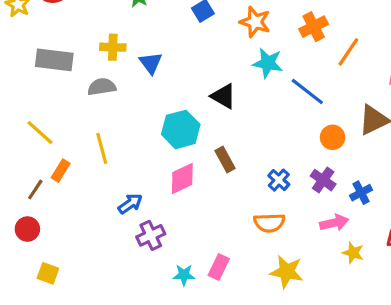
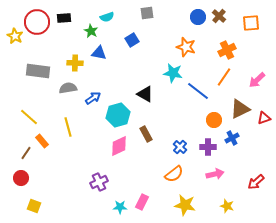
orange star: (255, 22) -> (186, 47), moved
orange cross: (314, 27) -> (227, 50), moved
orange line: (348, 52) -> (224, 77), moved
blue triangle: (151, 63) -> (99, 53), moved, turned -42
orange rectangle: (61, 171) -> (42, 141), turned -72
purple cross: (323, 180) -> (208, 147), turned -35
blue cross: (361, 193) -> (232, 138), moved
blue arrow: (130, 204) -> (93, 98), moved
orange semicircle: (269, 223) -> (174, 174), turned -36
yellow star: (353, 253) -> (227, 206), moved

